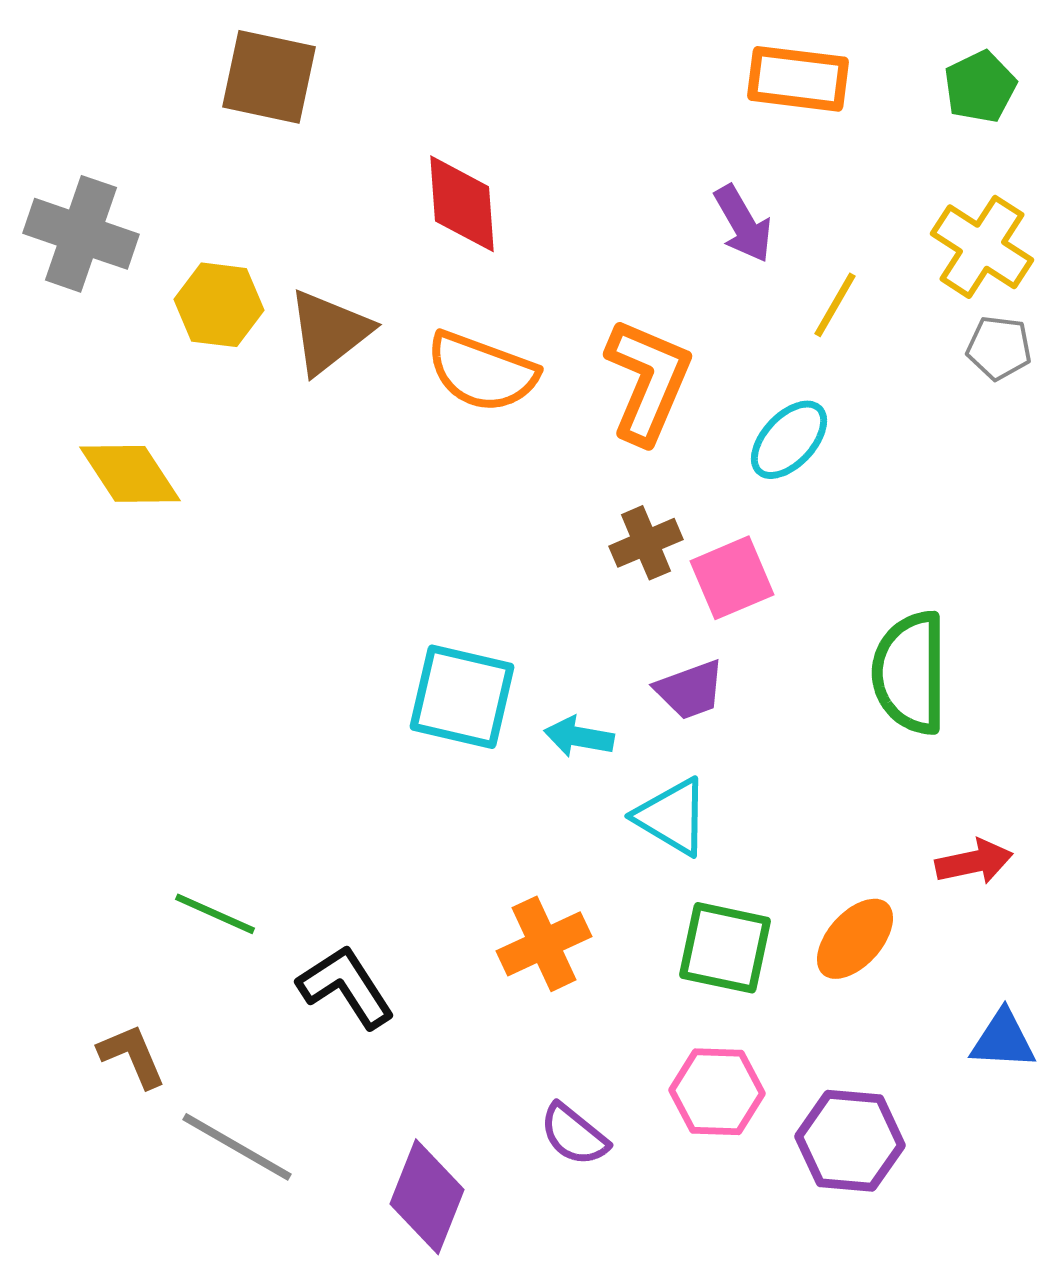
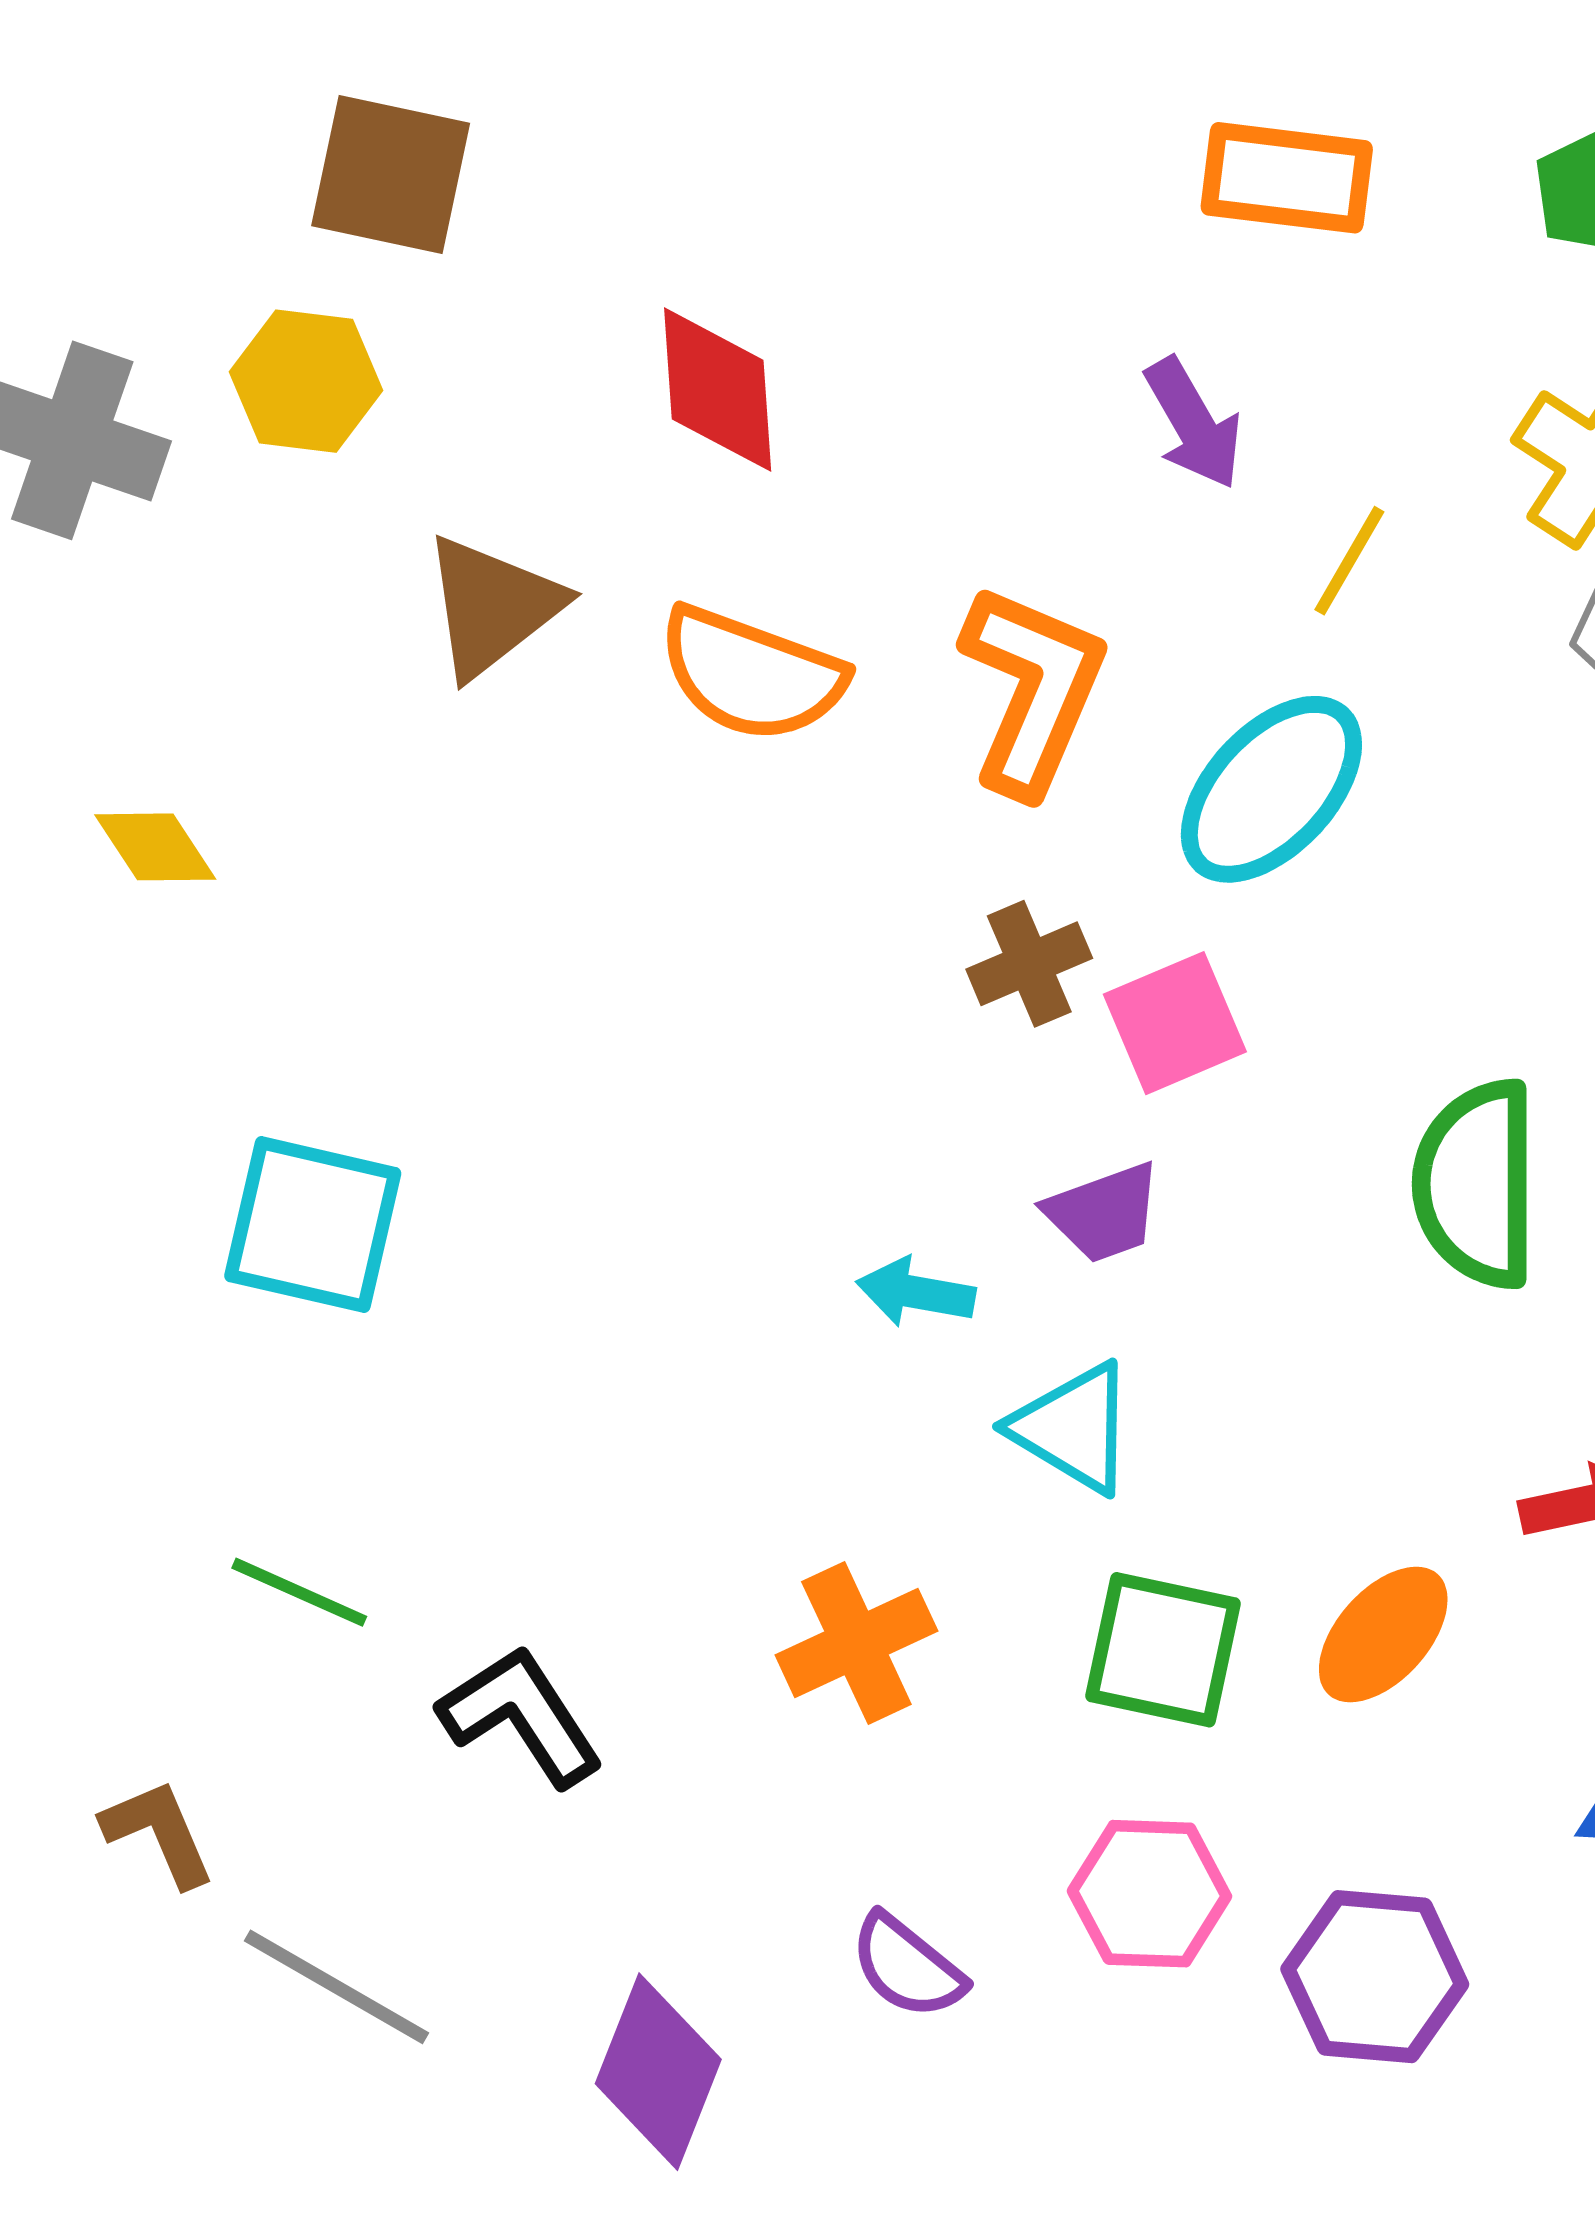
yellow hexagon: (219, 305) -> (306, 381), moved
cyan ellipse: (789, 440) -> (1271, 789), size x1.4
yellow diamond: (130, 474) -> (155, 847), size x0.7
cyan square: (462, 697) -> (313, 1225), moved

